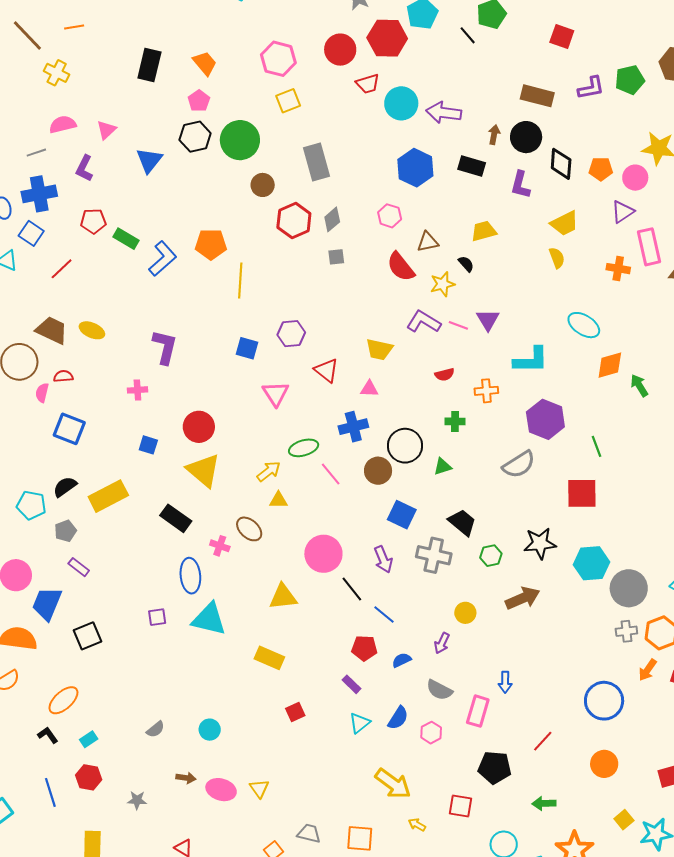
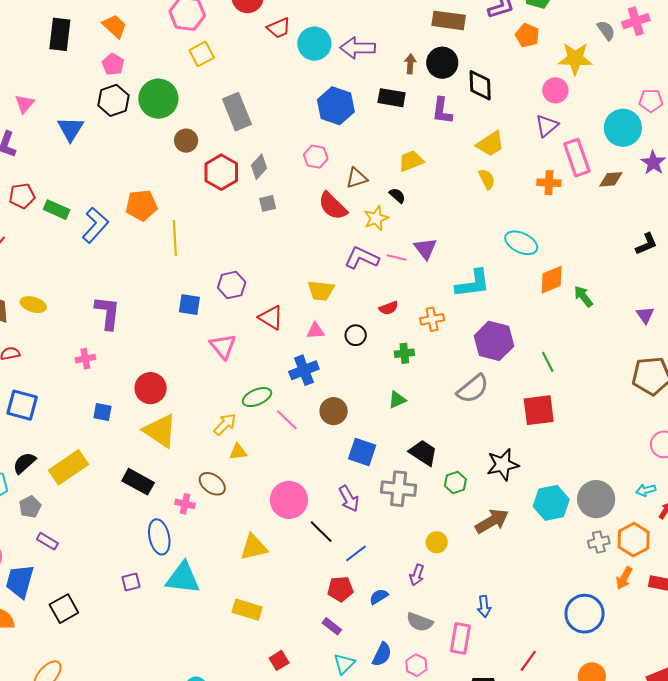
orange pentagon: (601, 169) -> (527, 35), moved, turned 30
black circle: (405, 446) -> (356, 335), moved, size x0.6
cyan hexagon: (592, 563) -> (551, 503), moved
blue line: (384, 615) -> (356, 553), turned -70

